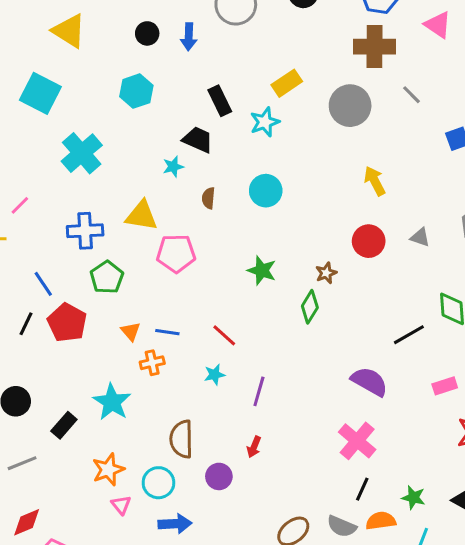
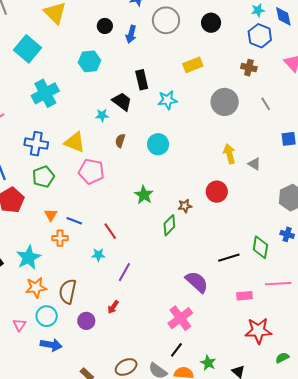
brown cross: (375, 47) -> (249, 68), size x0.6
yellow rectangle: (287, 83) -> (193, 65), moved
gray triangle: (420, 237) -> (254, 164), moved
orange star: (108, 470) -> (36, 288), moved

